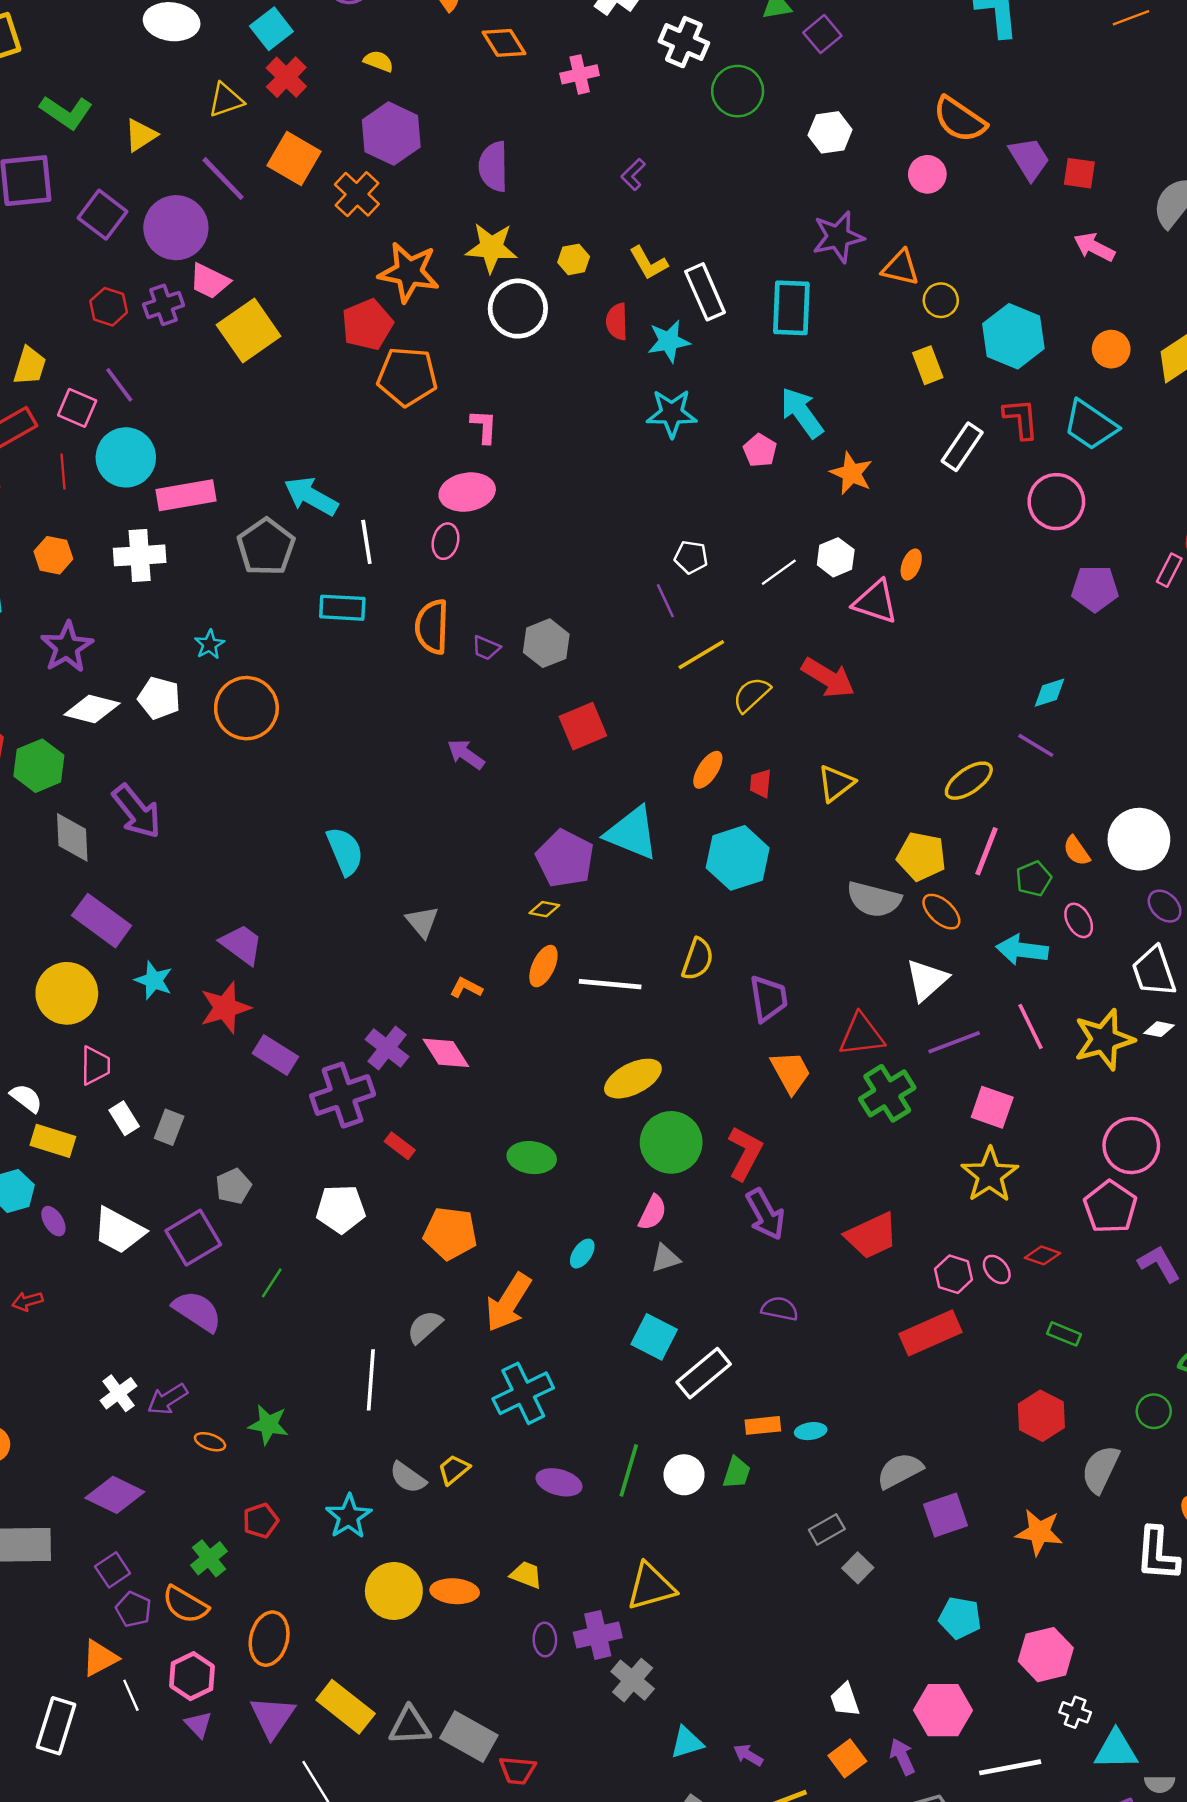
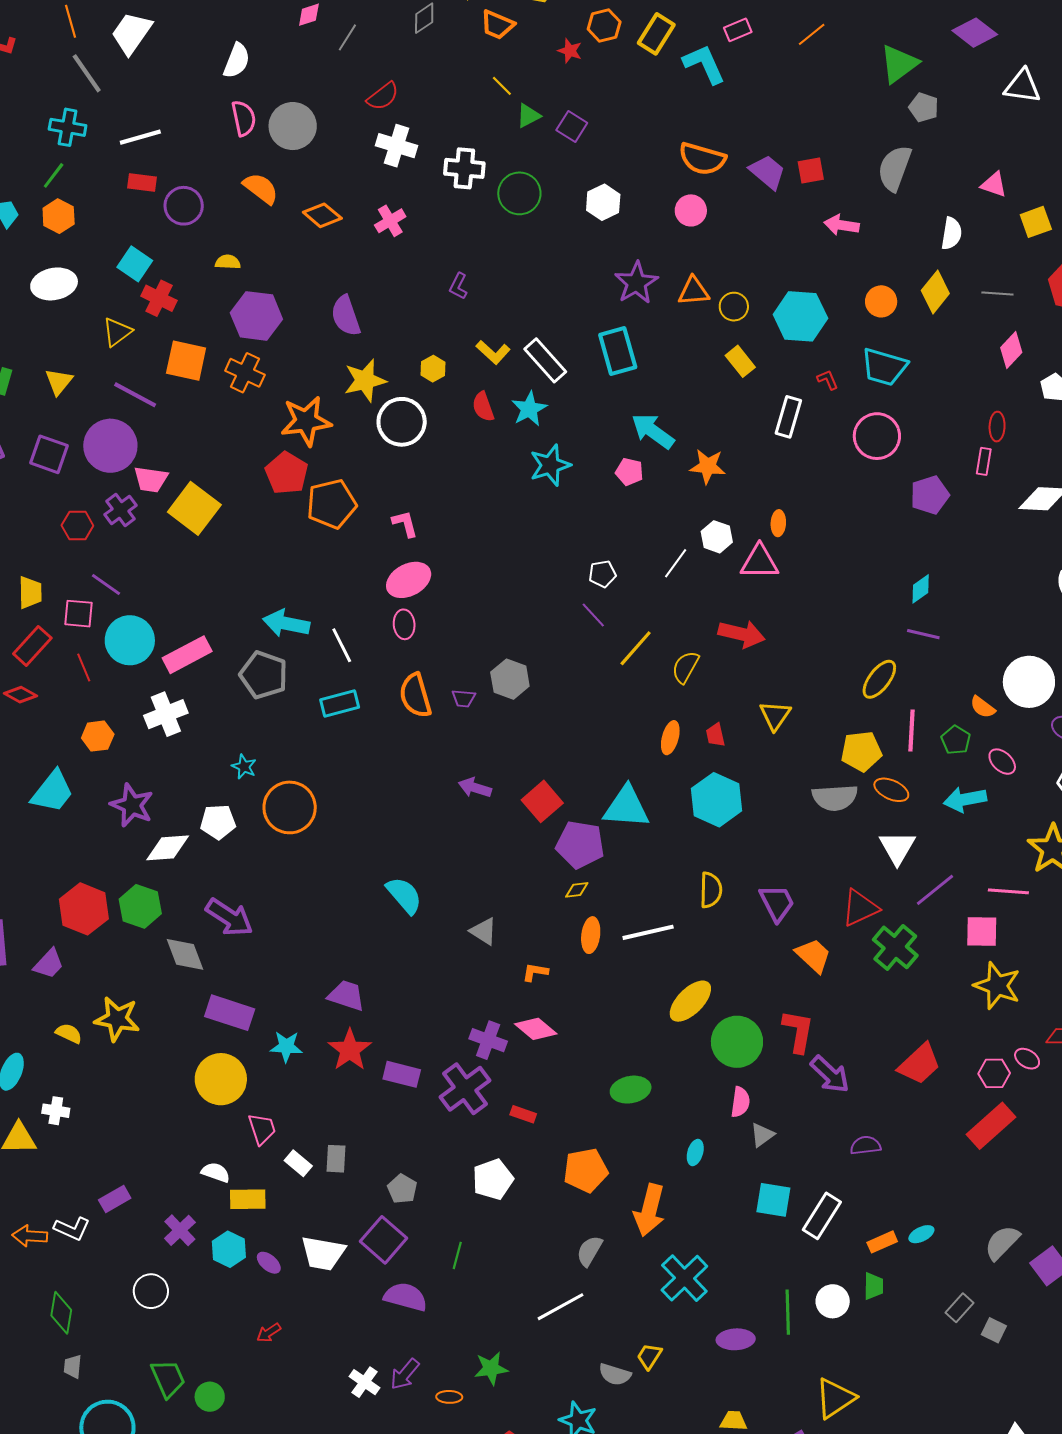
red L-shape: (1021, 419) -> (828, 380), size x0.6
red square: (583, 726) -> (542, 801), moved
pink line: (1031, 1027) -> (1008, 891), moved, turned -42
white line: (371, 1380) -> (561, 1307), turned 75

